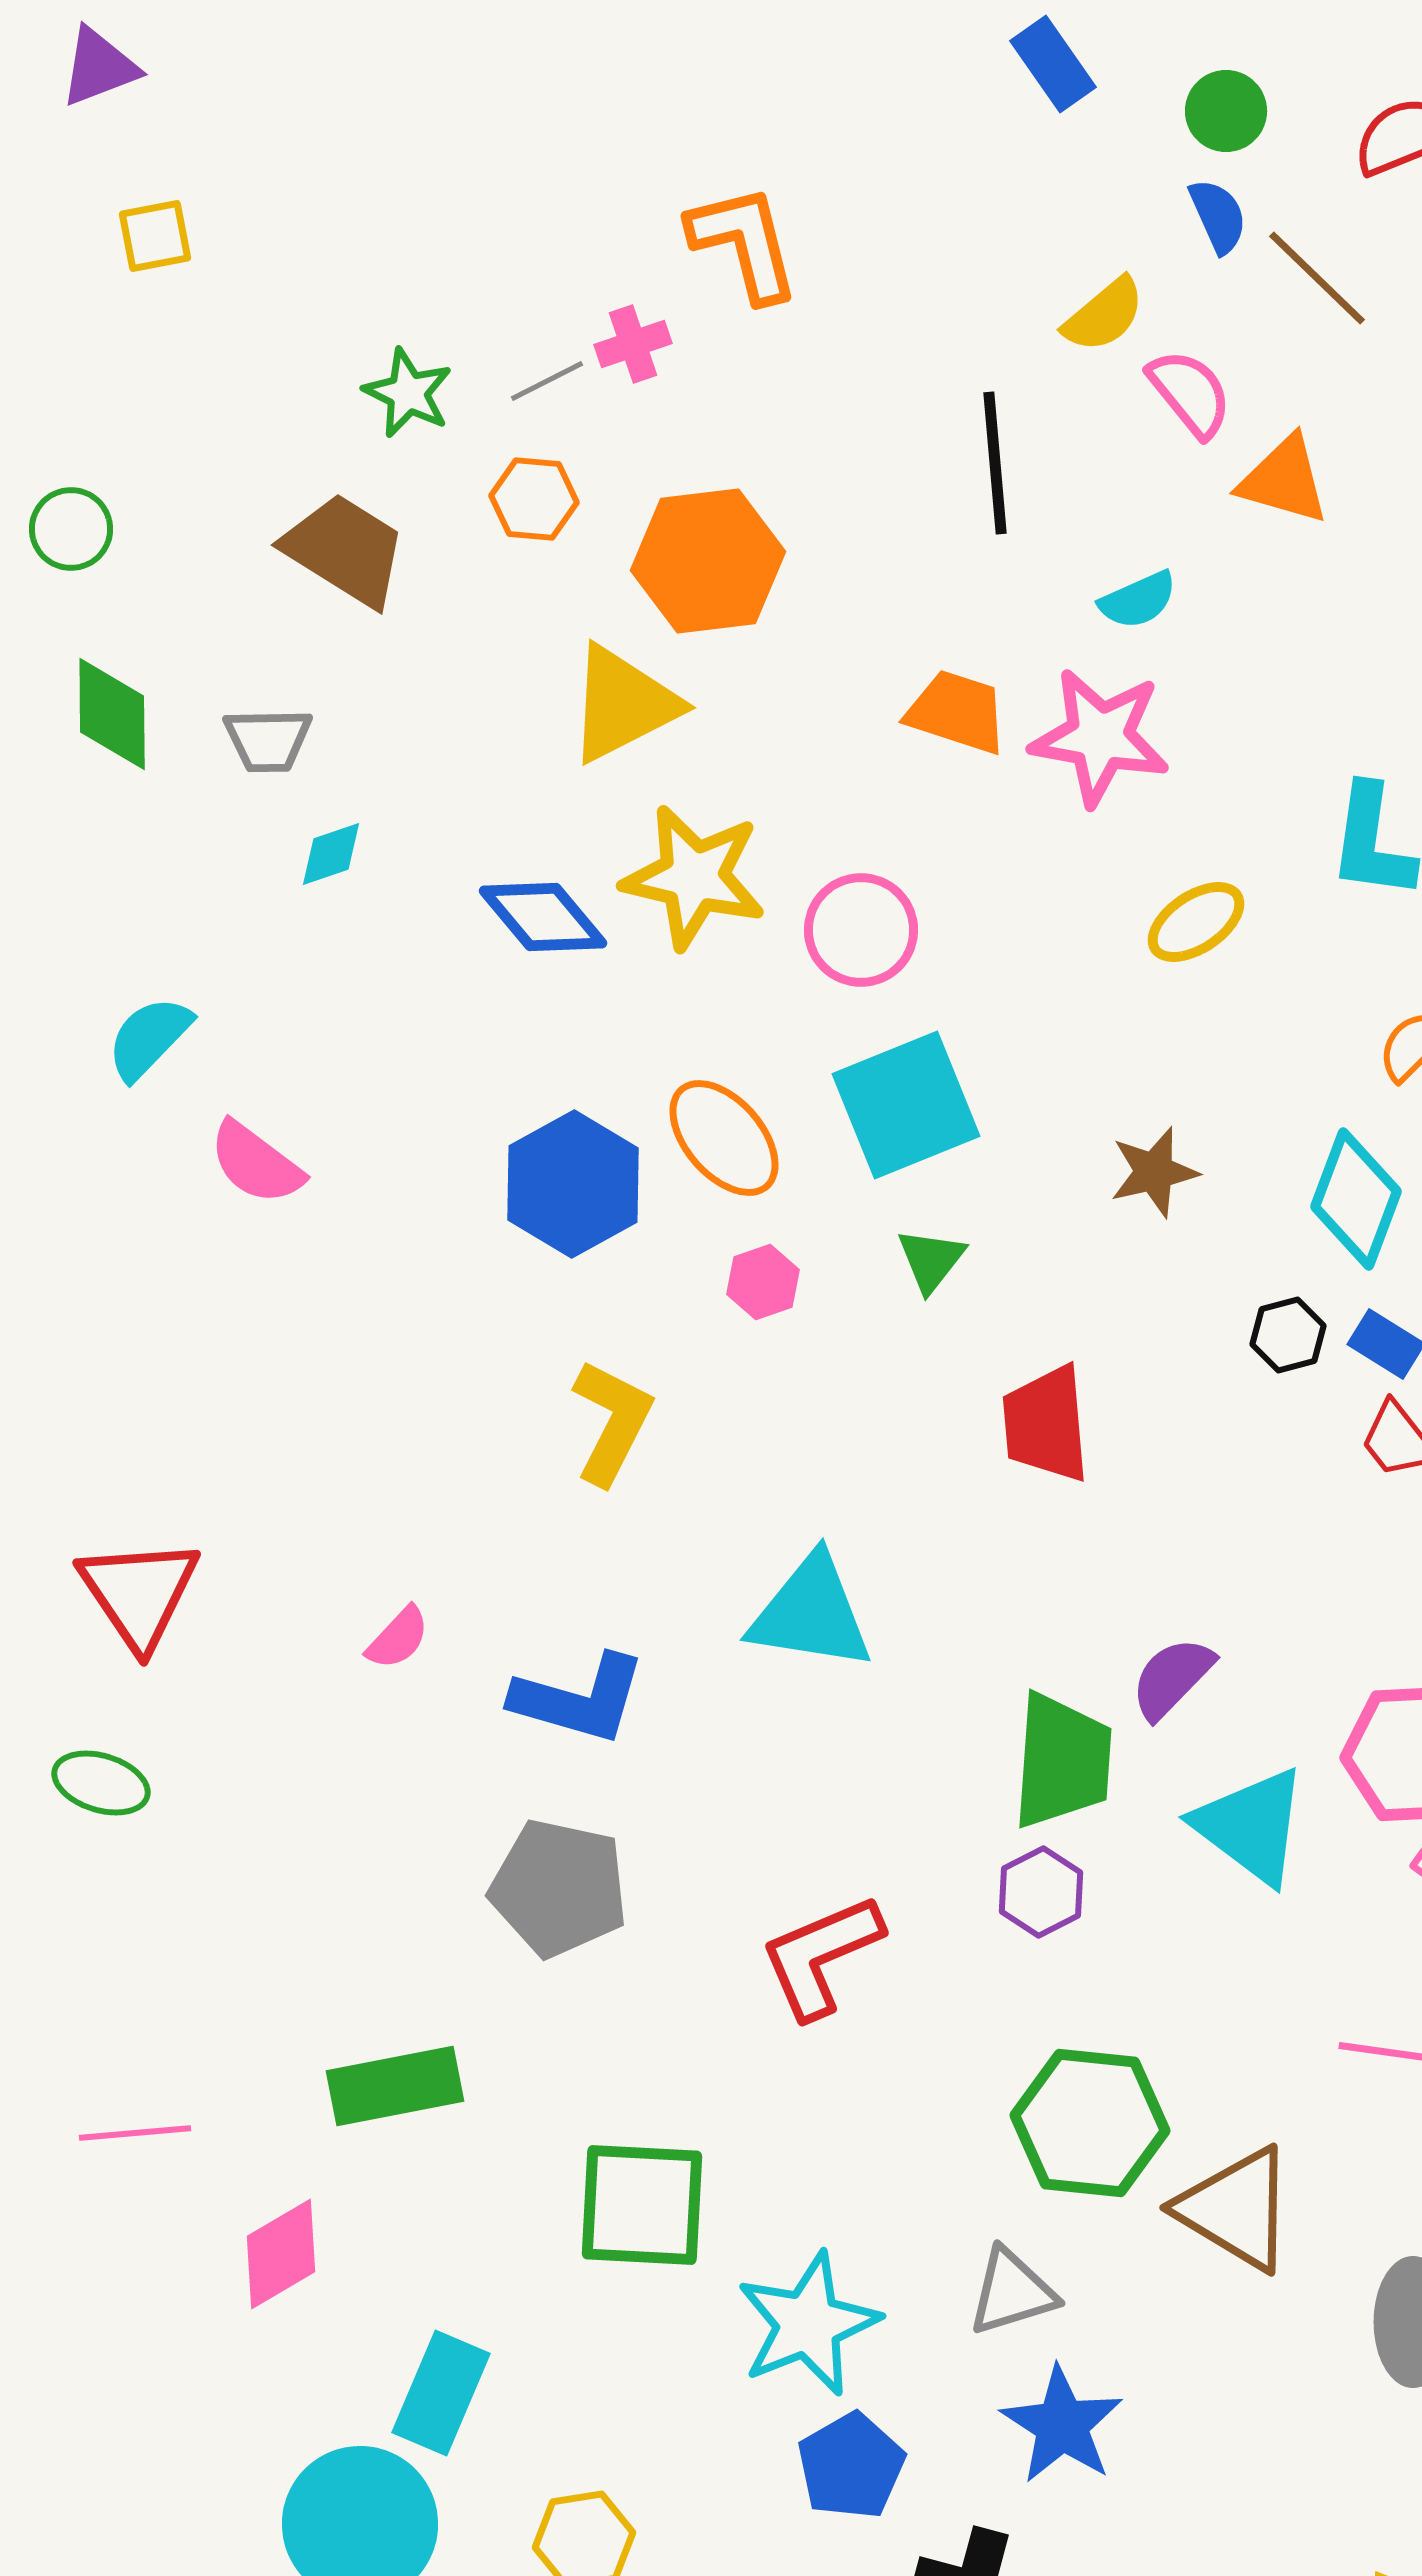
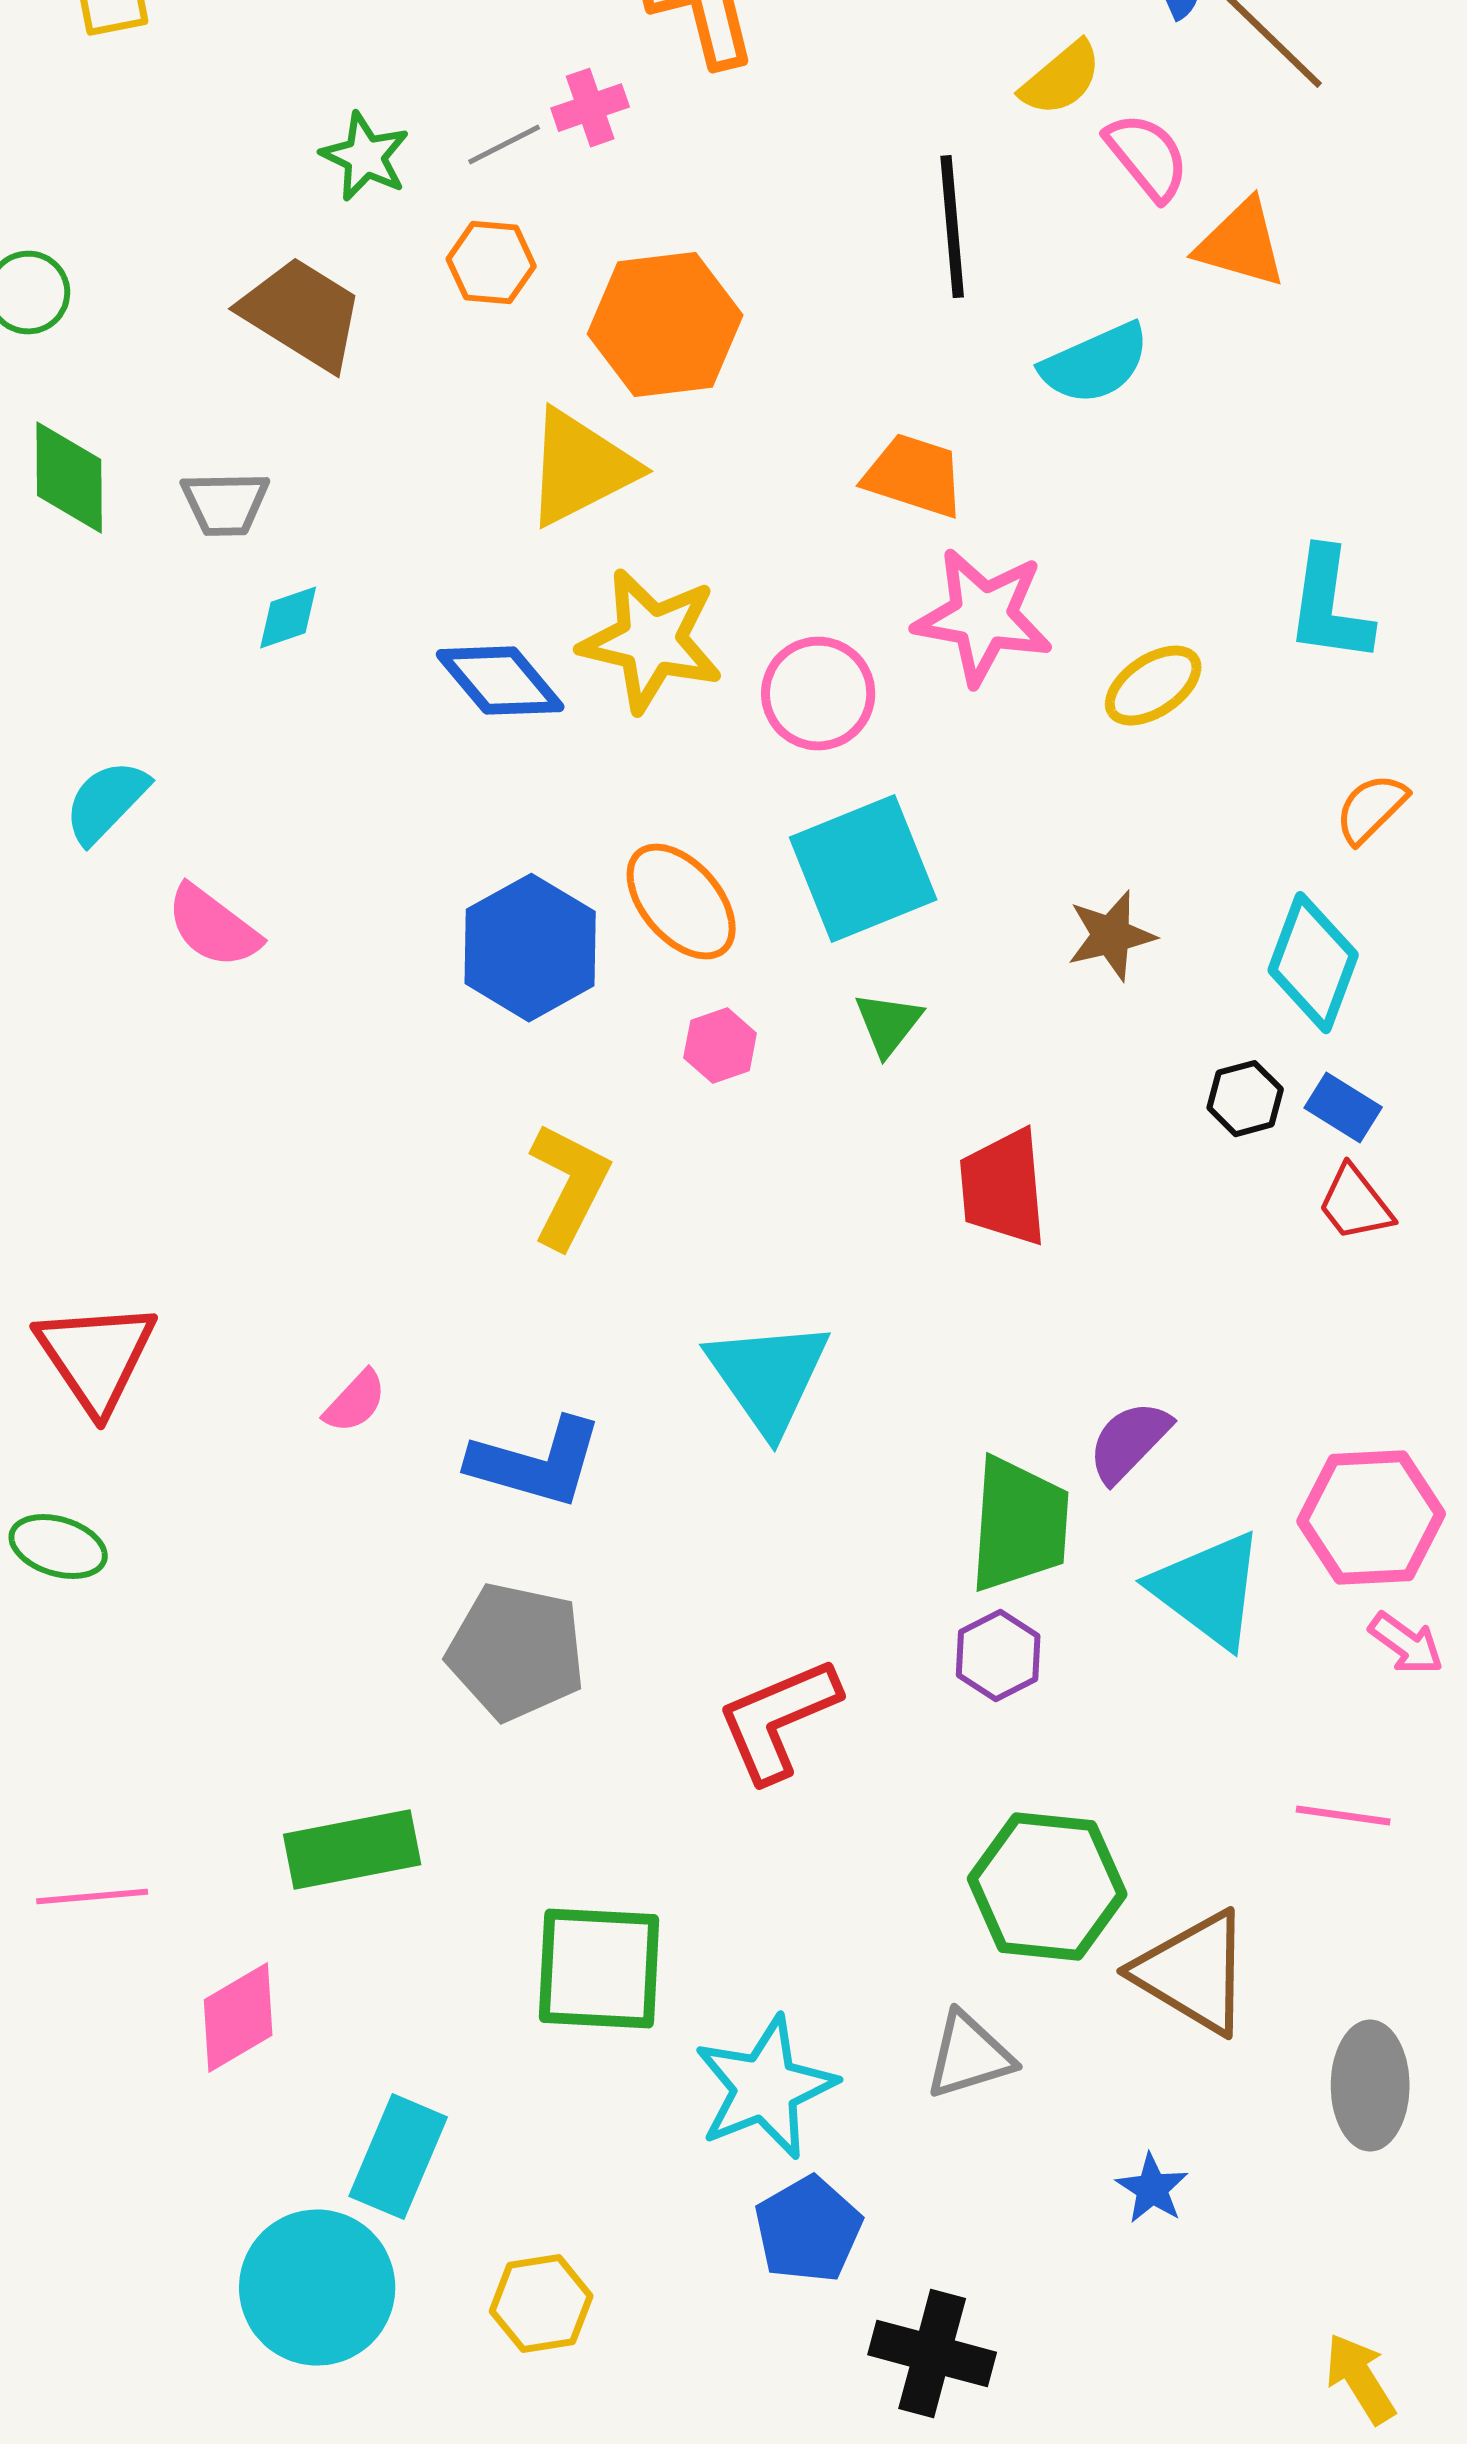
cyan semicircle: (1138, 600) -> (1095, 364), size x1.4
pink star: (1100, 737) -> (983, 617), moved
cyan triangle: (811, 1613) -> (768, 1377), turned 46
blue star: (1062, 2425) -> (1152, 2189), moved, size x0.6

